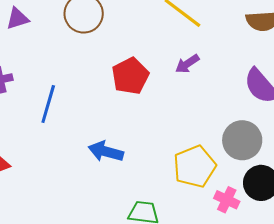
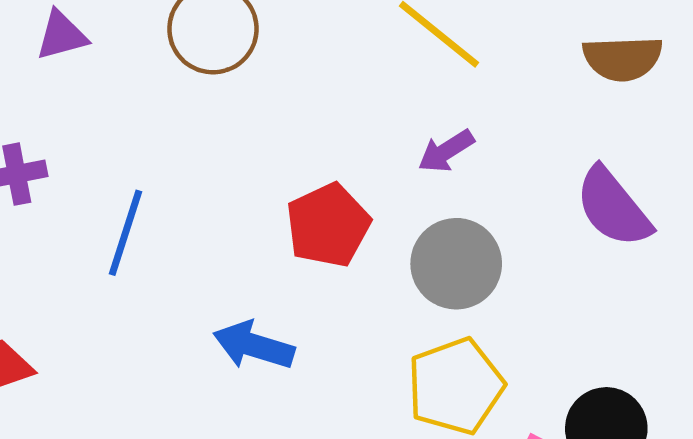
red pentagon: (130, 76) -> (328, 225), moved
gray circle: (242, 140) -> (456, 264), moved

